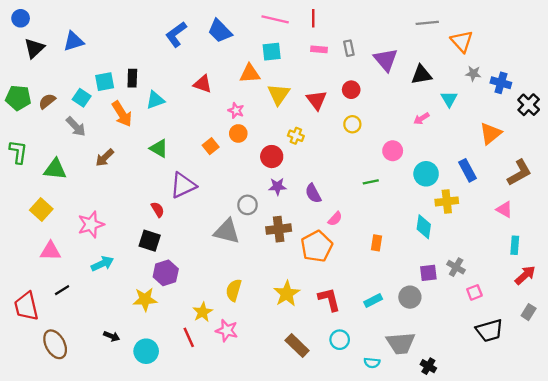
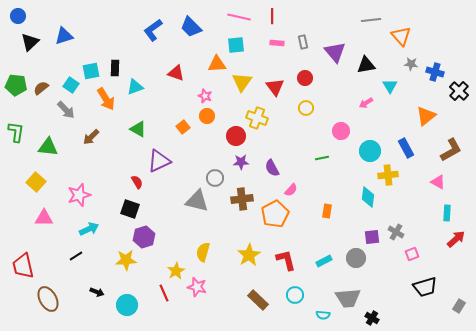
yellow cross: (296, 136) -> (257, 118), size x1.5
black line: (62, 290) -> (76, 256), moved
gray rectangle: (529, 312) -> (459, 306), moved

